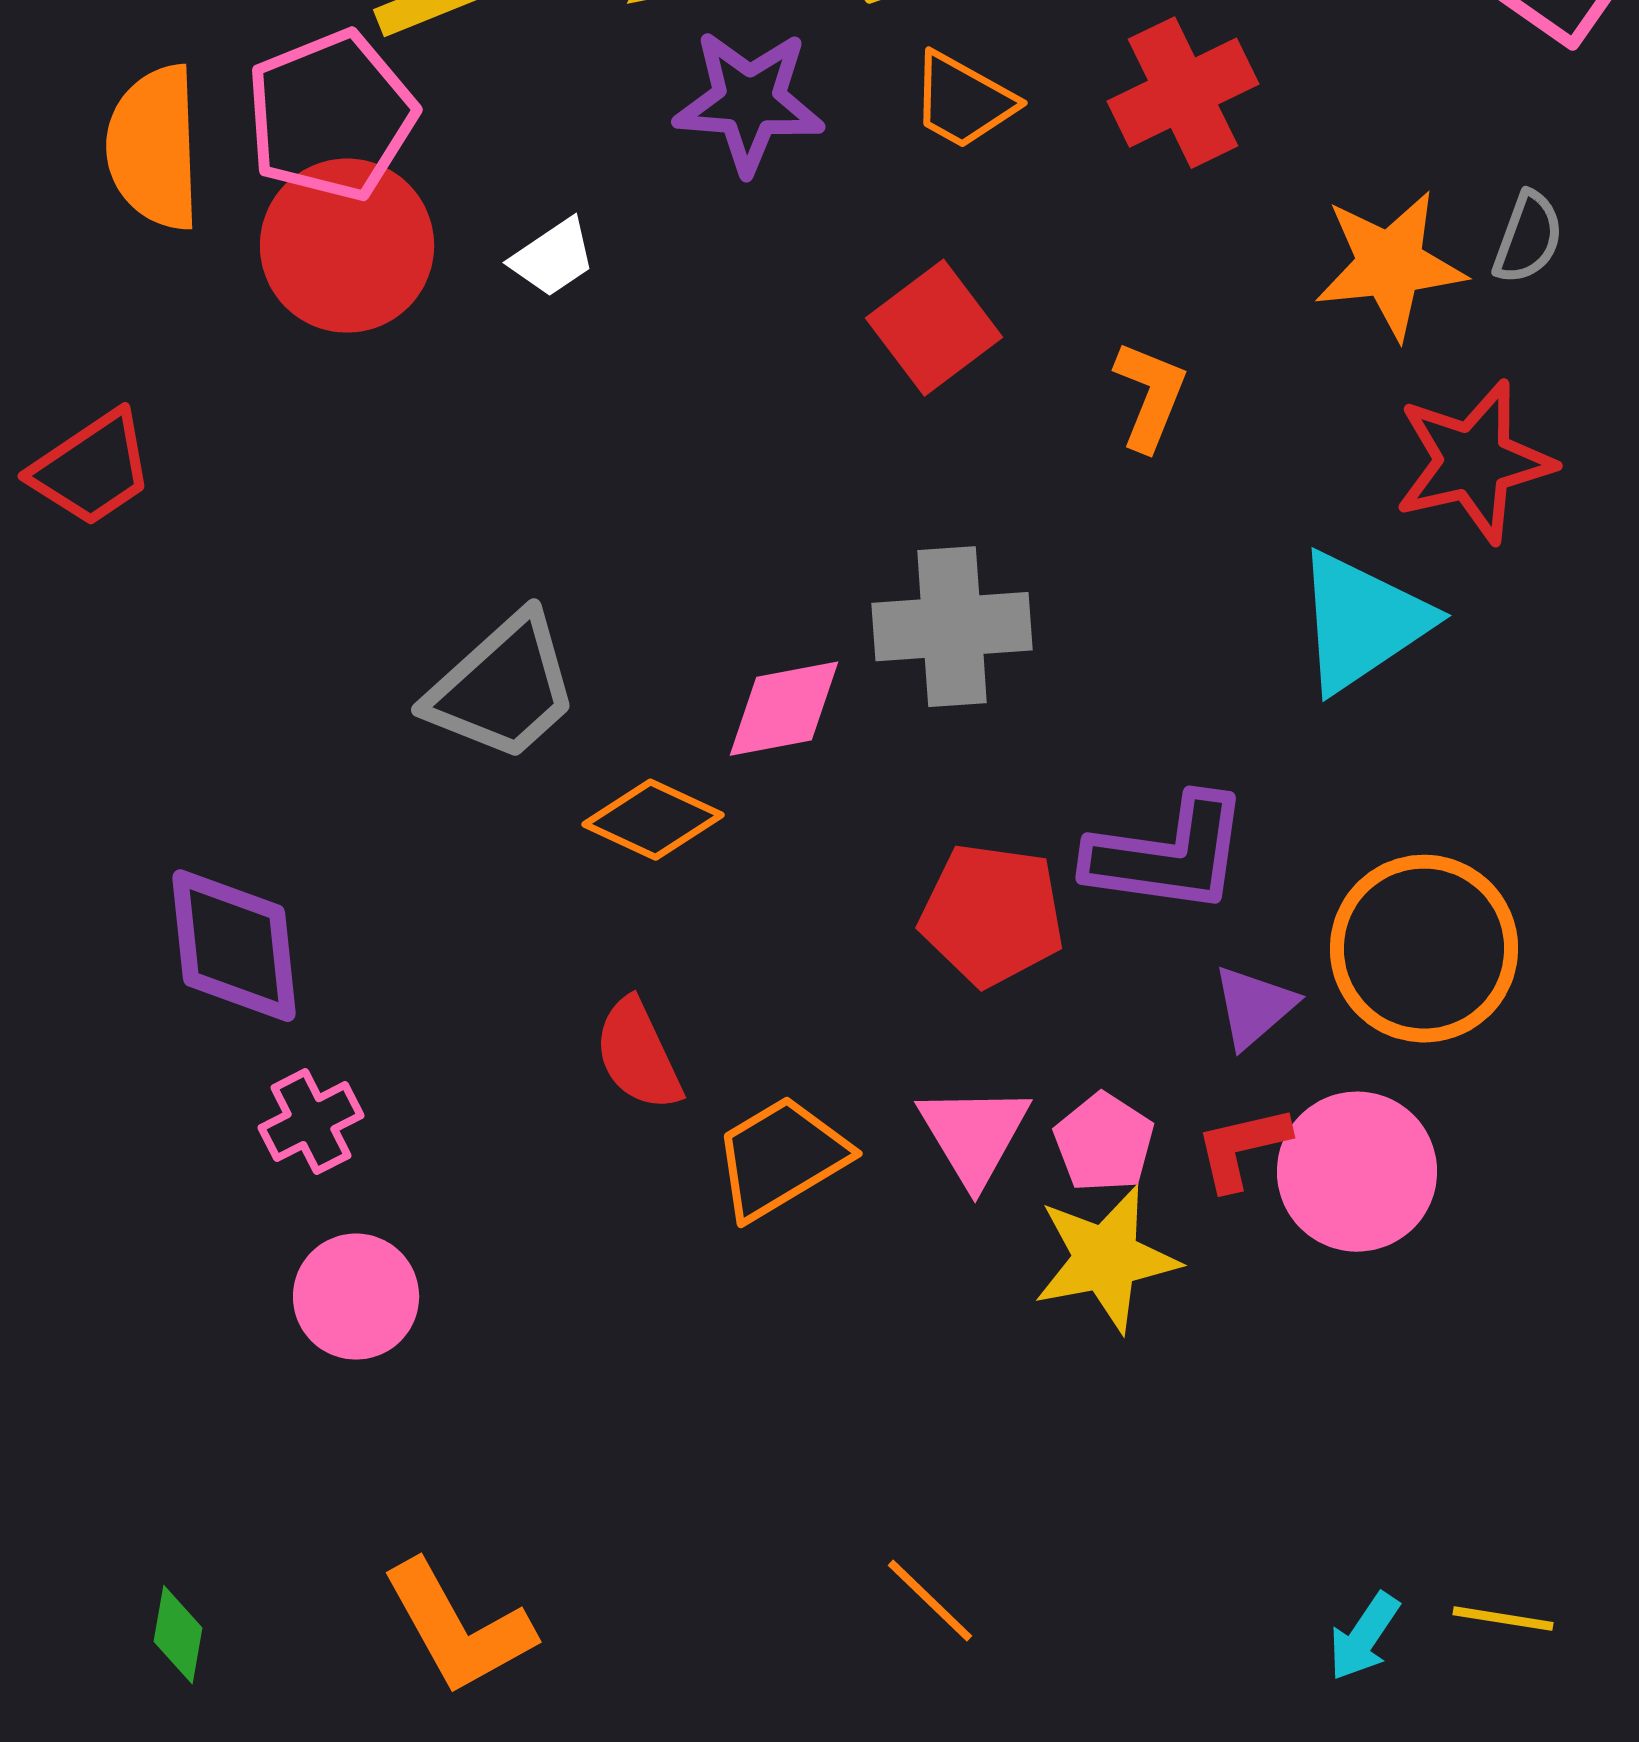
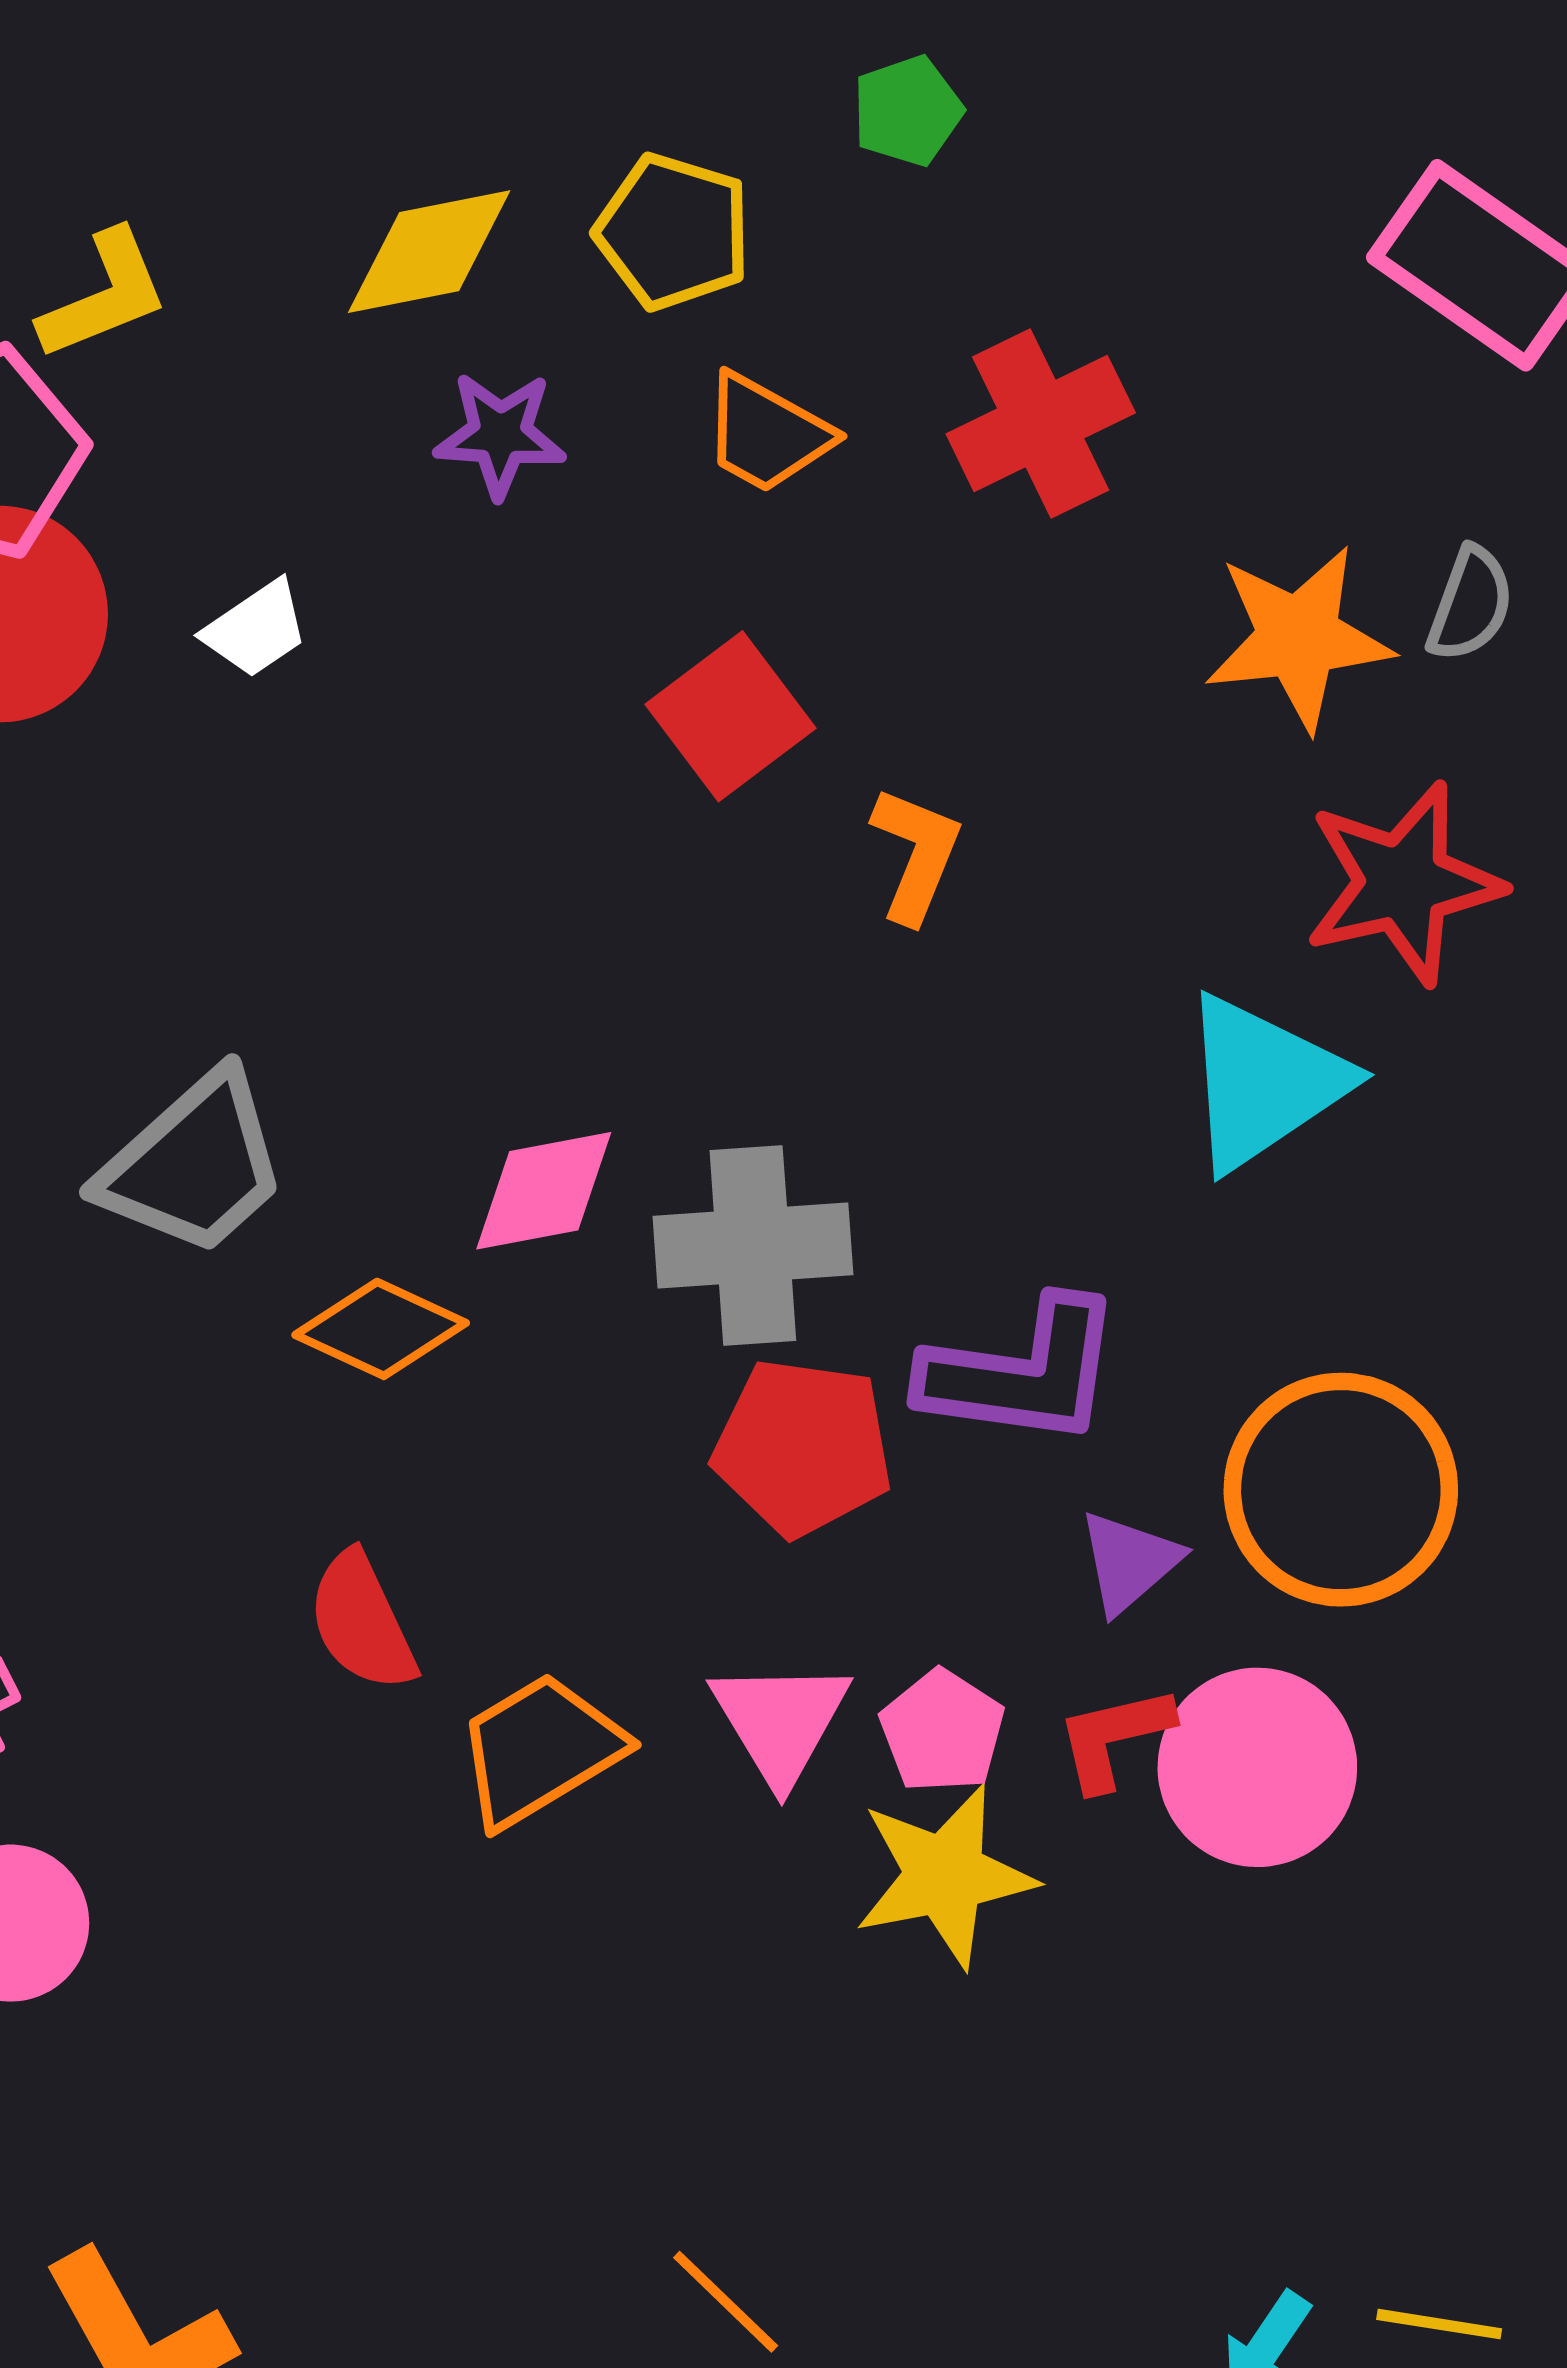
purple star: (749, 102) -> (500, 435), size x0.7
orange L-shape: (1150, 396) -> (916, 854), moved
gray cross: (952, 627) -> (753, 1246), moved

